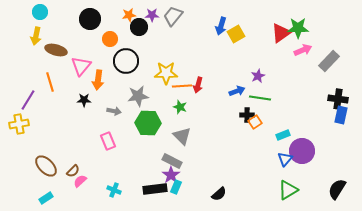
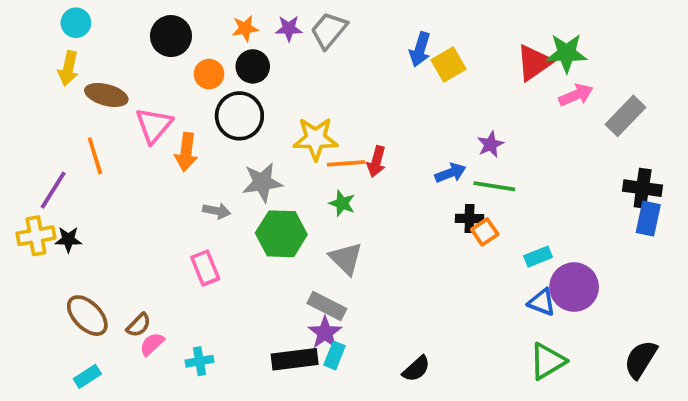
black circle: (139, 27) -> (253, 66), moved
black star: (84, 100) -> (68, 239), moved
blue triangle: (285, 159) -> (542, 302), turned -49
cyan cross: (114, 190) -> (199, 361), moved, turned -32

